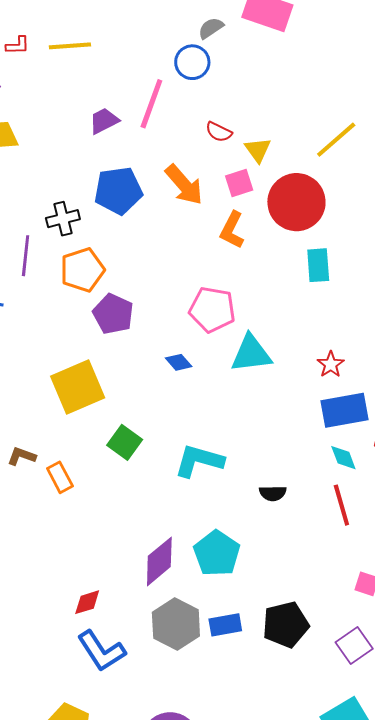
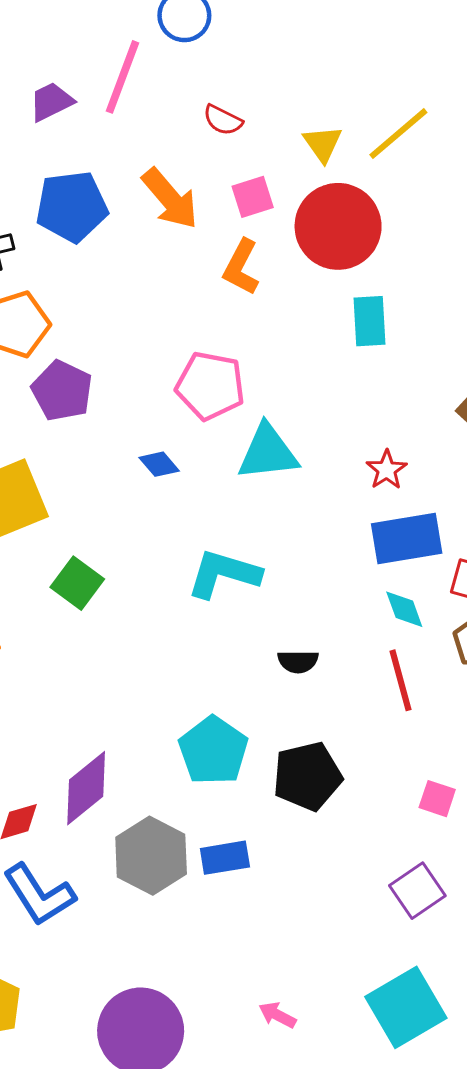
yellow triangle: (258, 150) -> (323, 144), moved
cyan L-shape: (199, 461) -> (224, 574), moved
purple diamond: (159, 561) -> (86, 788), moved
black pentagon: (286, 625) -> (307, 776), moved

